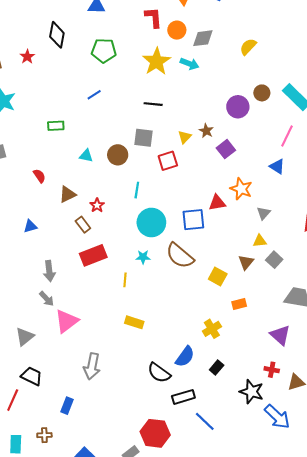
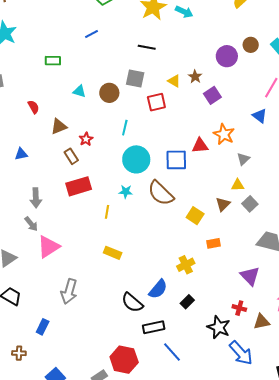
yellow triangle: (185, 137) -> (174, 81), turned -48

